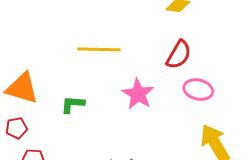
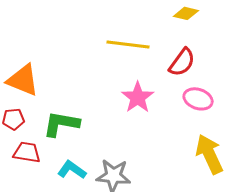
yellow line: (99, 49) -> (128, 45), moved
green L-shape: (73, 104) -> (61, 124), moved, size x1.5

